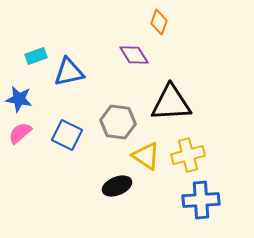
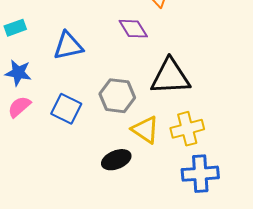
cyan rectangle: (36, 56) -> (15, 28), moved

